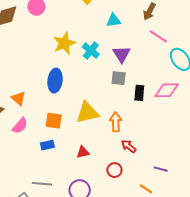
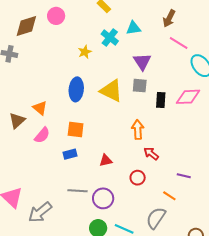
yellow star: (64, 43) -> (85, 52), size x0.6
cyan cross: (91, 51) -> (110, 38), moved
yellow triangle: (87, 112) -> (111, 91), moved, turned 40
gray line: (42, 184) -> (78, 191), moved

